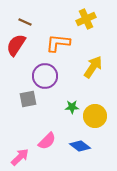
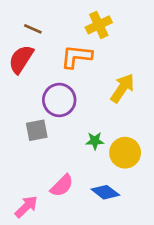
yellow cross: (86, 19) -> (99, 25), moved

